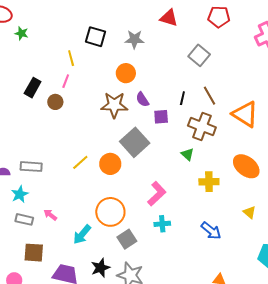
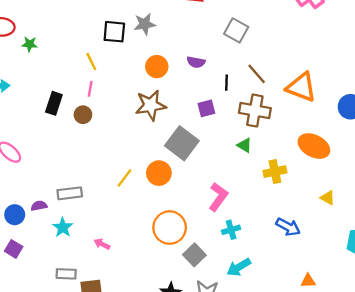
gray star: (134, 39) -> (145, 24), moved
purple semicircle: (142, 99) -> (196, 62), moved, turned -35
gray rectangle: (24, 219) -> (66, 274), moved
cyan arrow: (82, 234) -> (239, 267), moved, turned 30

